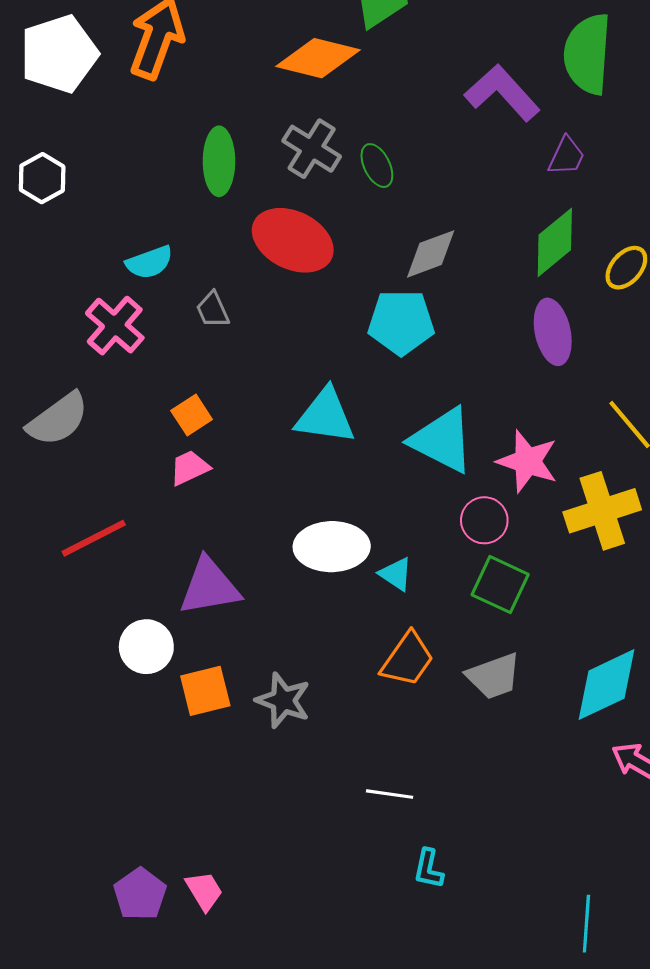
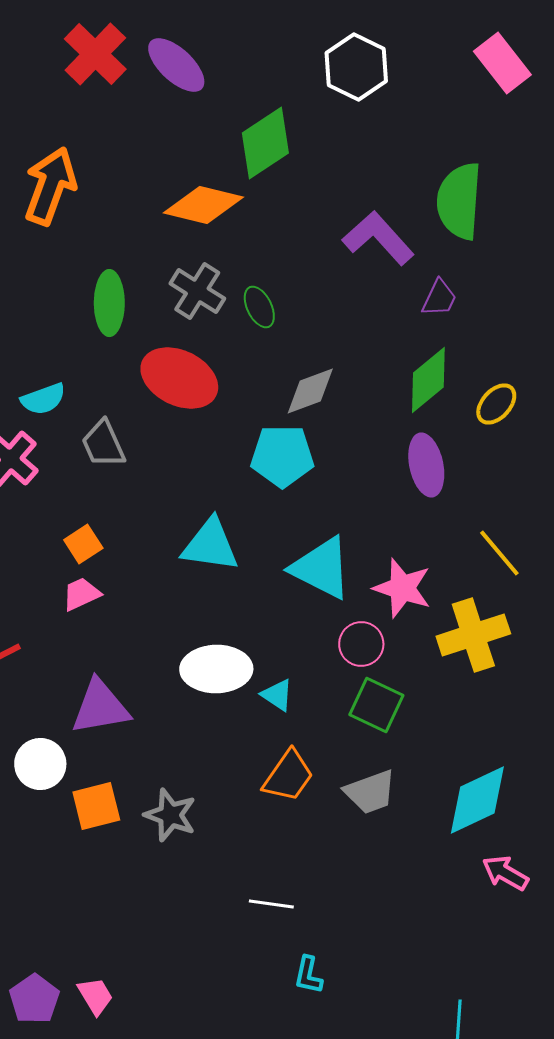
gray trapezoid: (213, 310) -> (103, 444), size x1.4

